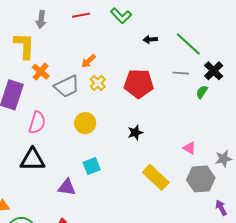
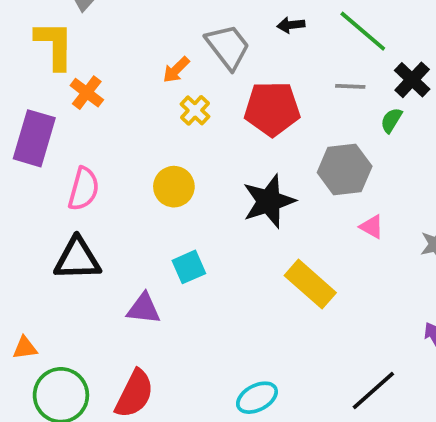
gray trapezoid: (67, 86) -> (228, 47), moved, turned -100
black star: (135, 133) -> (269, 201), size x1.8
gray hexagon: (201, 179) -> (345, 169), moved

